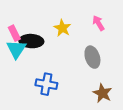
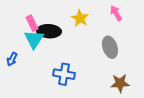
brown star: (102, 93) -> (120, 83), turned -30

